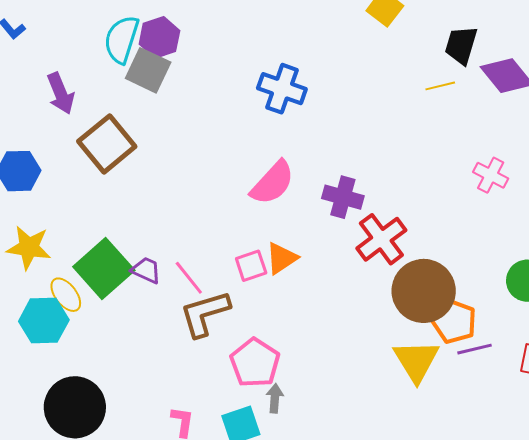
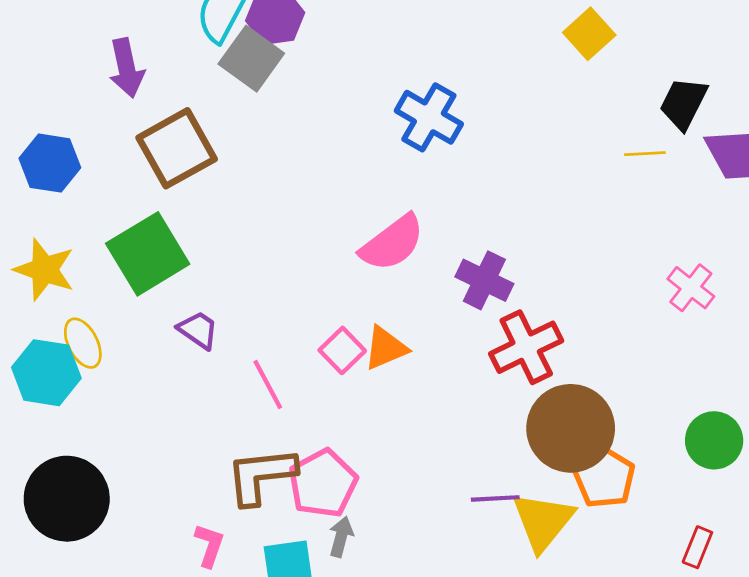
pink square: (251, 266) -> (342, 350), turned -36
green square: (104, 269) -> (148, 254), moved
pink line: (189, 278) -> (268, 384), moved
brown L-shape: (205, 314) -> (261, 476), moved
purple line: (474, 349) -> (495, 498), moved

